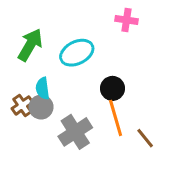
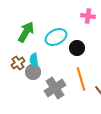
black circle: (112, 88) -> (77, 48), moved
brown cross: (22, 105) -> (18, 63), moved

